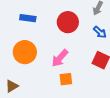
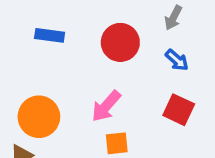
orange circle: (25, 52) -> (39, 117), moved

